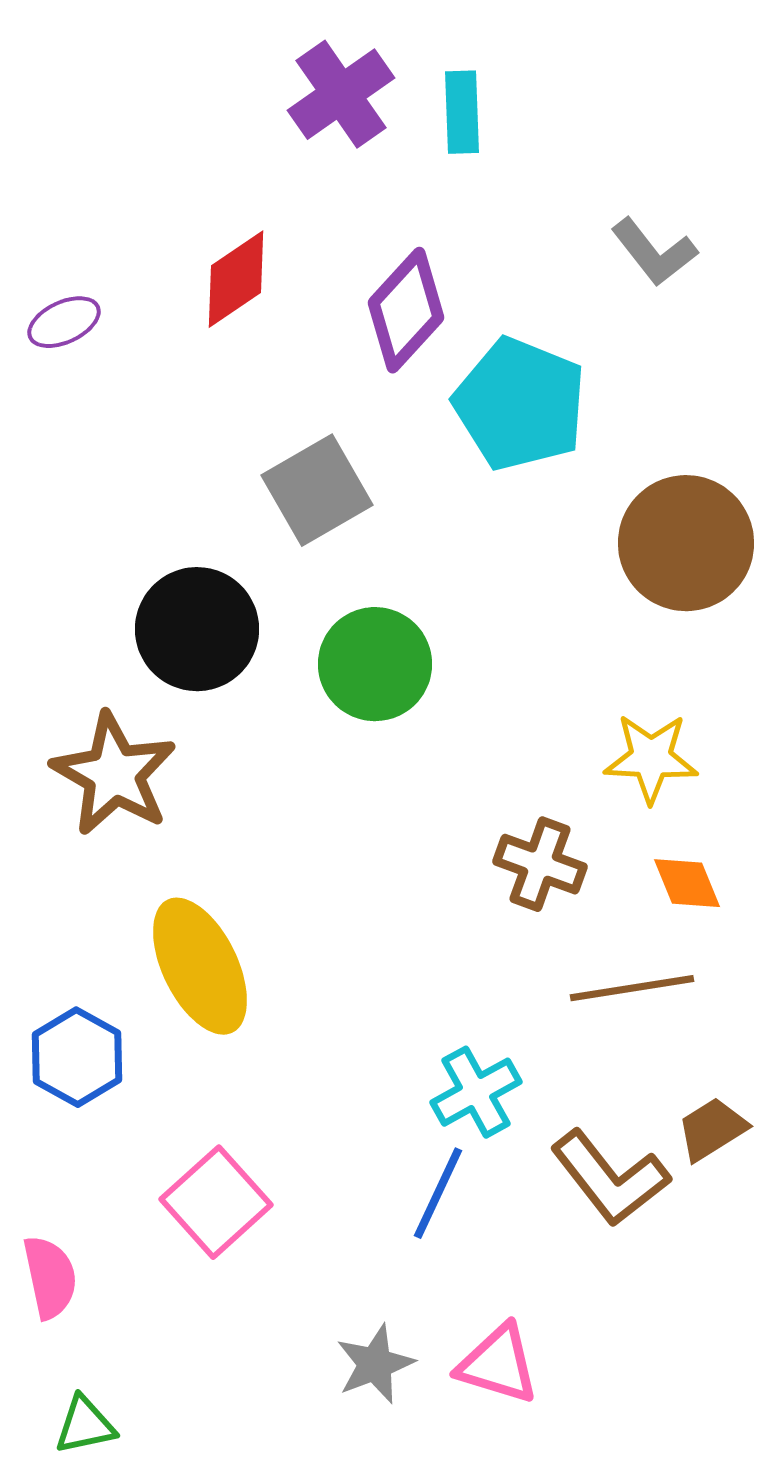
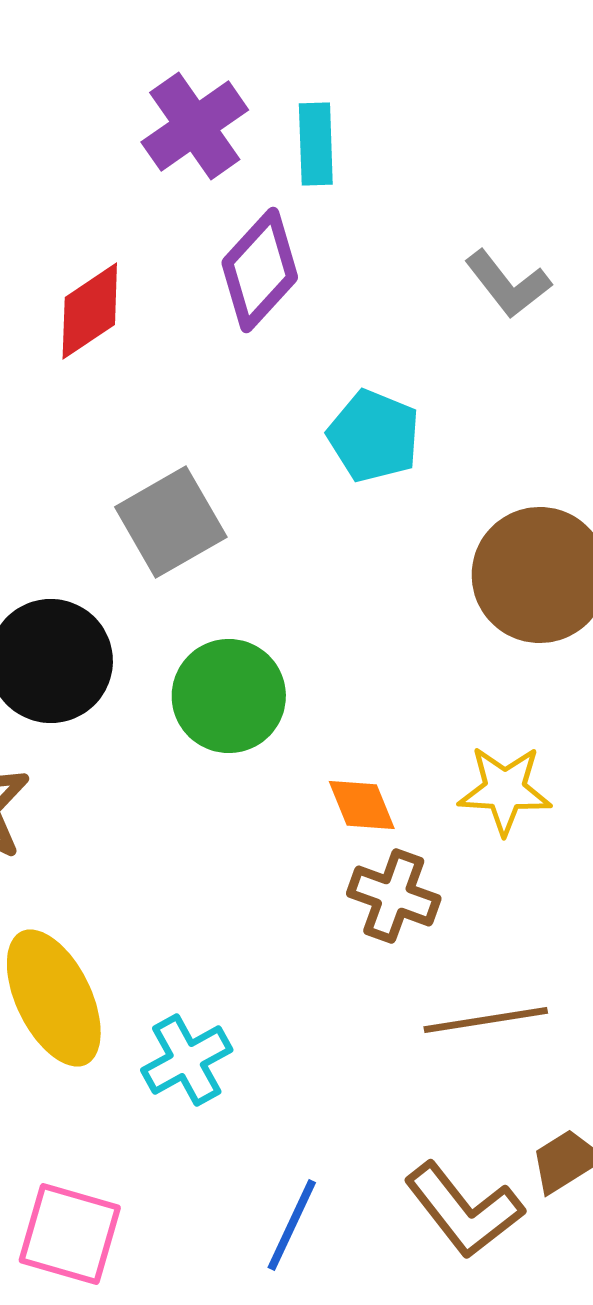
purple diamond: (406, 310) -> (260, 270), moved
cyan pentagon: (520, 404) -> (374, 436), size x0.7
orange diamond: (687, 883) -> (362, 805), moved
cyan cross: (476, 1092) -> (187, 1060), moved
pink square: (216, 1202) -> (70, 1234), turned -32

